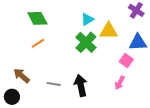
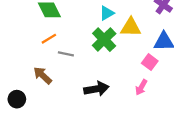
brown arrow: (22, 76) -> (43, 75), moved
gray line: (54, 84) -> (66, 54), moved
black arrow: (81, 85) -> (96, 89), turned 90

